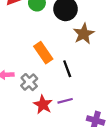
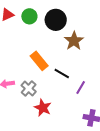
black line: (67, 69) -> (62, 74), turned -35
purple line: (65, 101) -> (81, 88), moved, turned -40

